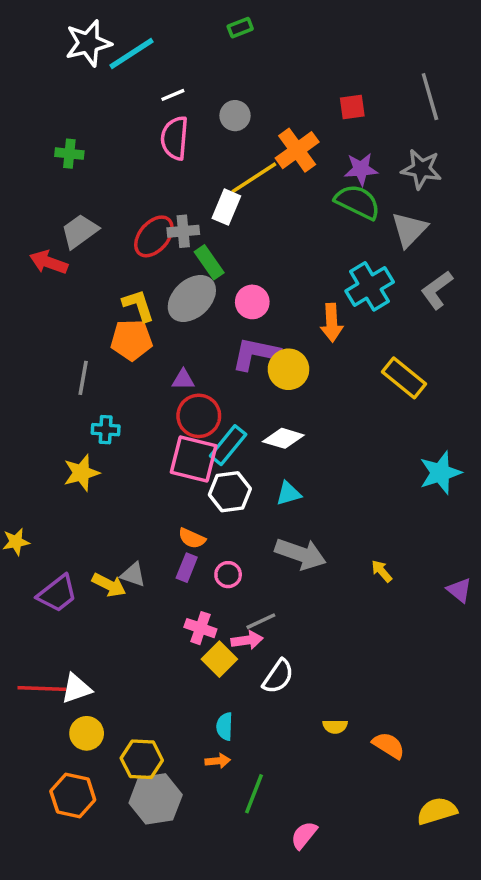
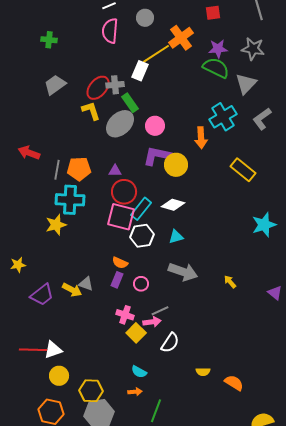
red arrow: (49, 262) -> (29, 153), moved
yellow L-shape: (138, 305) -> (91, 111), moved
orange pentagon: (131, 340) -> (79, 169), moved
cyan cross: (106, 430) -> (70, 200), size x1.8
cyan semicircle: (225, 726) -> (139, 372), turned -63

